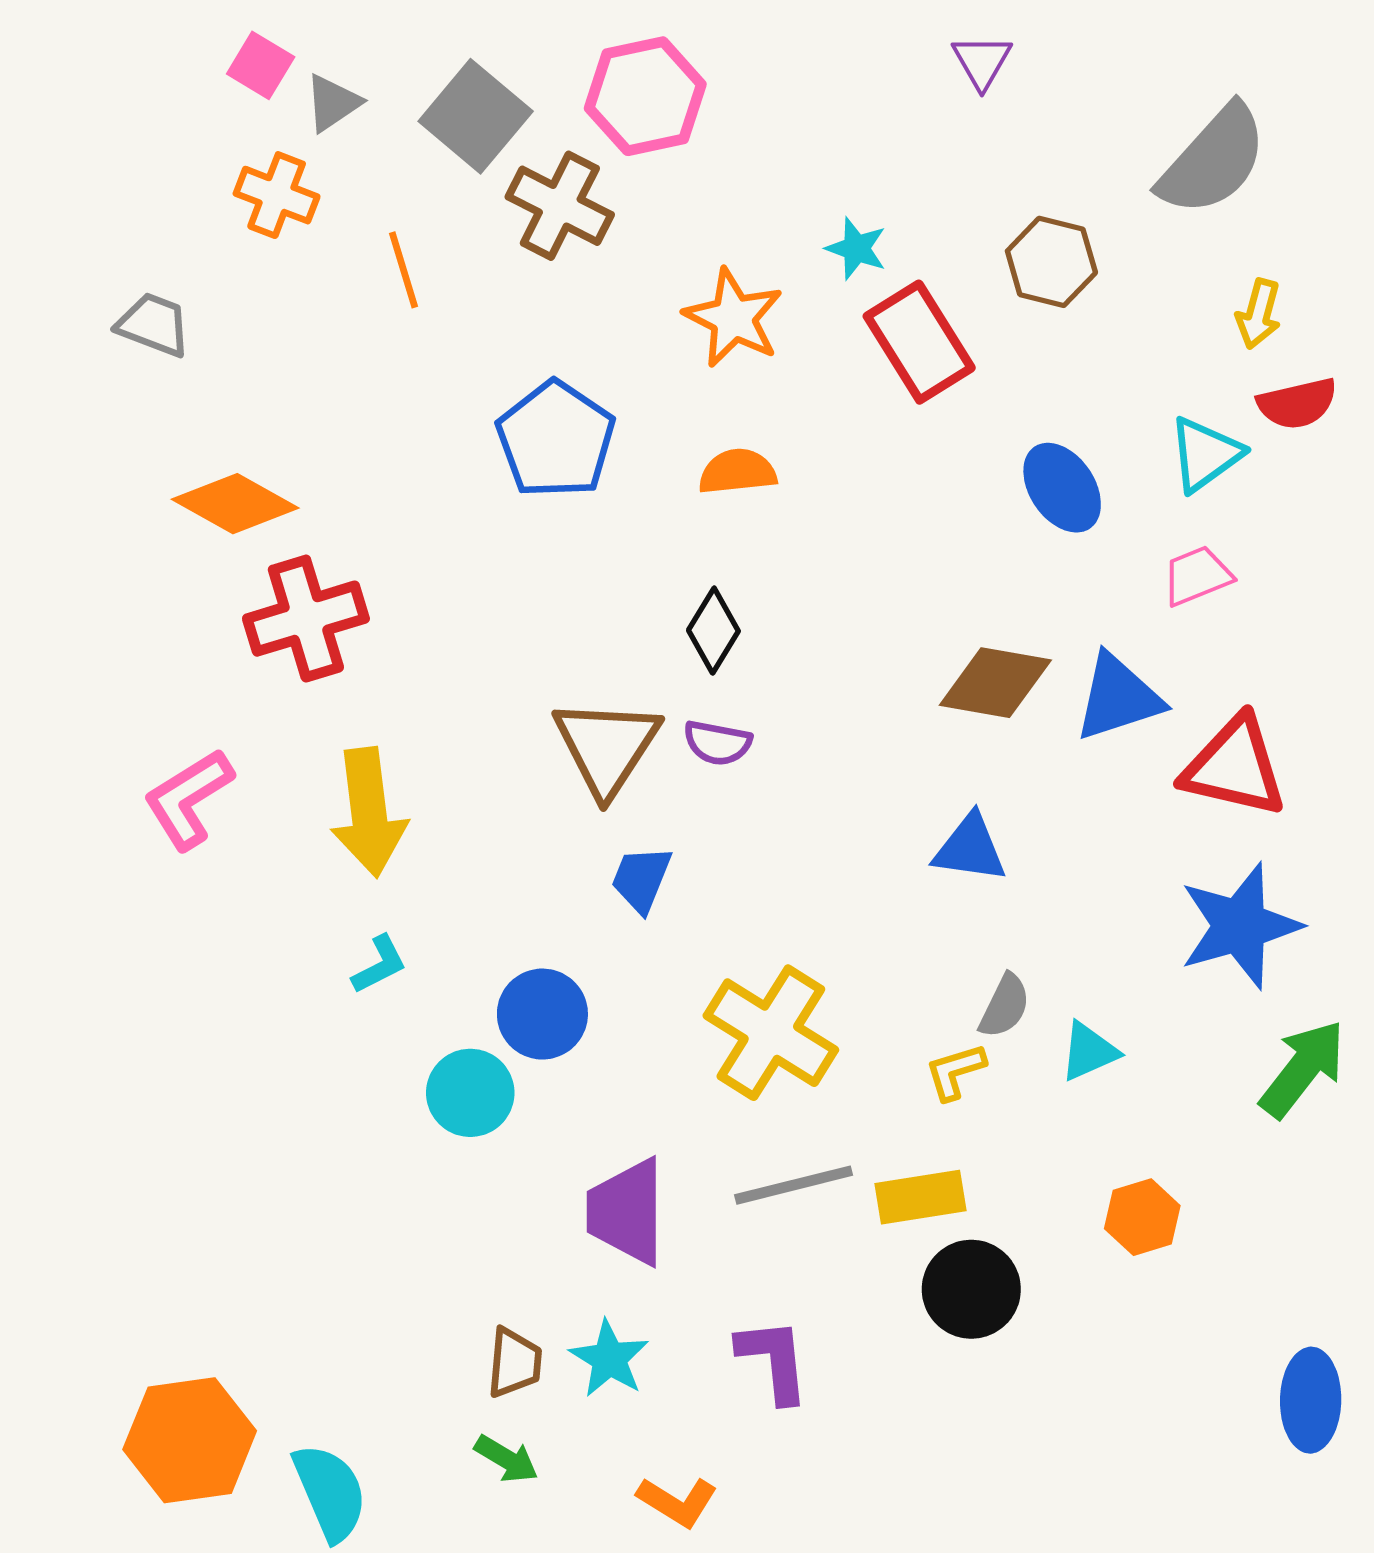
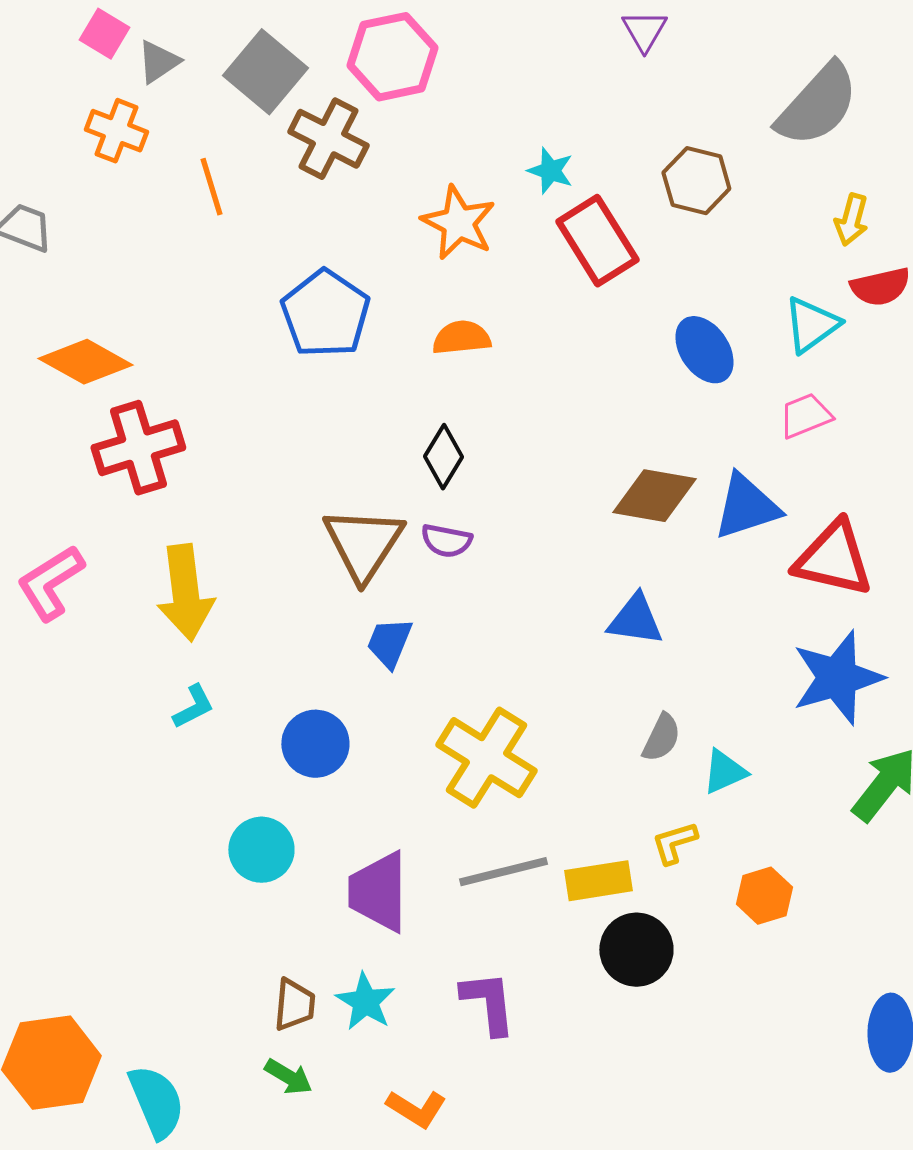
yellow L-shape: (955, 1071) -> (674, 843), moved
cyan circle: (470, 1093) -> (261, 850), moved

